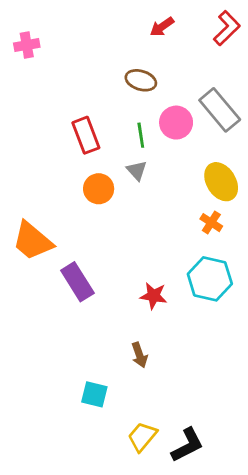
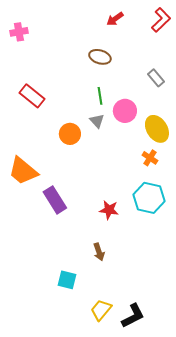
gray rectangle: (220, 110) -> (156, 78), size x0.6
pink circle: (176, 123) -> (125, 111), moved
red rectangle: (86, 135) -> (32, 96), moved, turned -30

